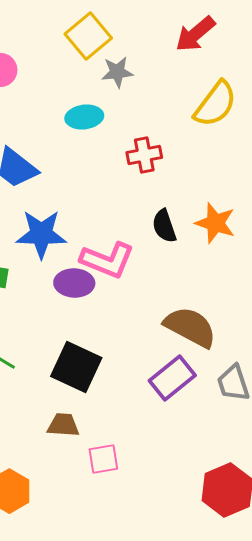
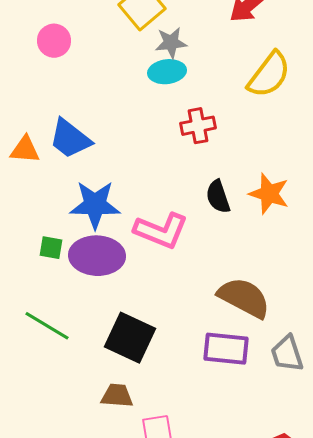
cyan ellipse: (84, 117) -> (167, 72), moved
purple ellipse: (74, 283) -> (97, 256), moved, size x1.4
purple rectangle: (172, 378) -> (226, 349), turned 45

